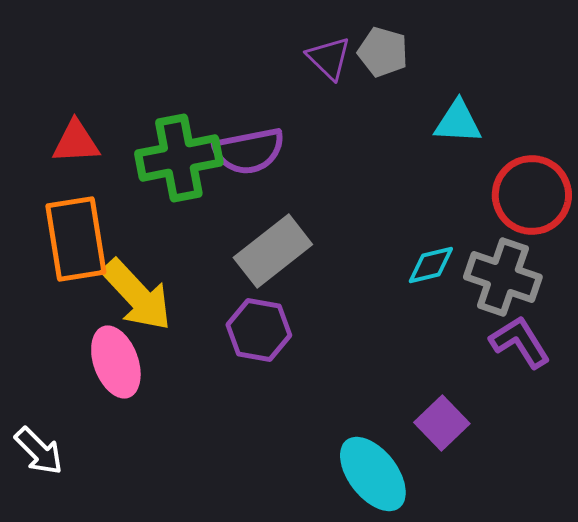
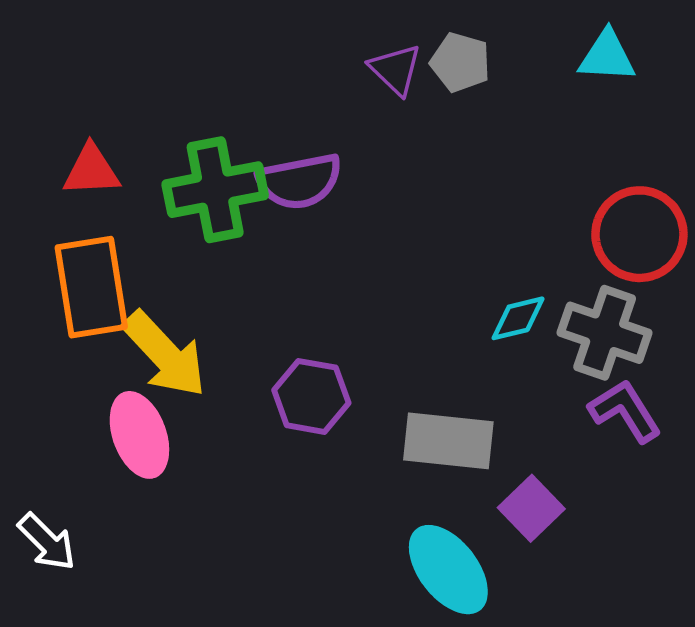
cyan triangle: (458, 122) -> (607, 56), moved
gray rectangle: (273, 251) -> (448, 441), moved, turned 44

